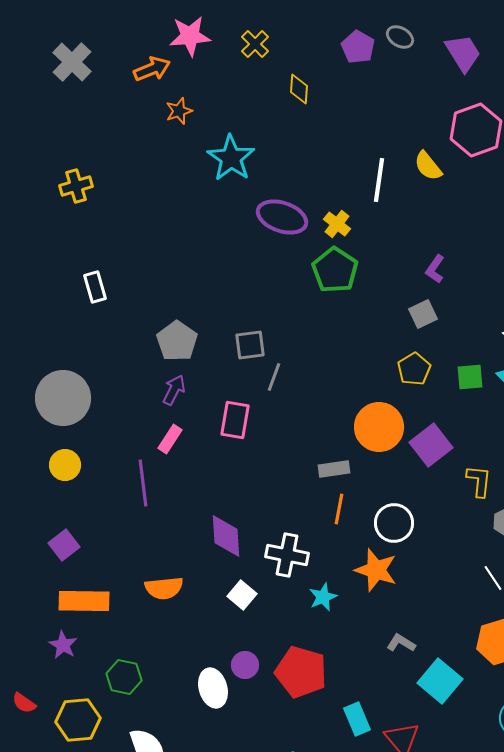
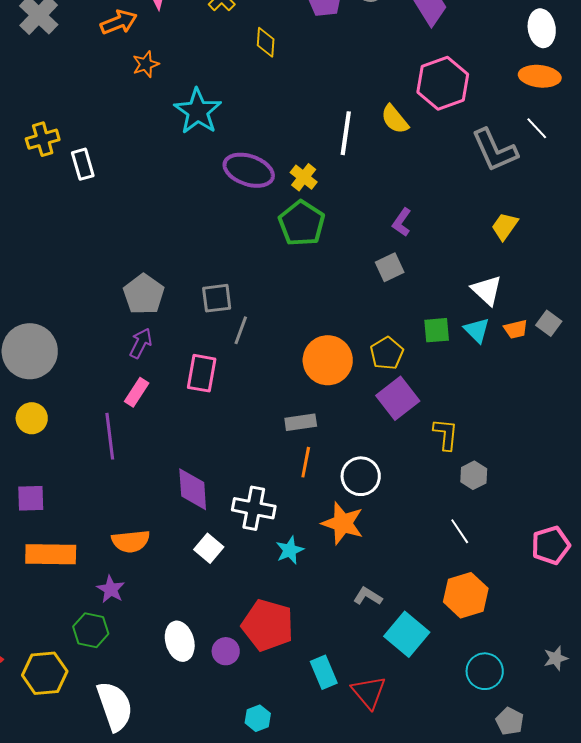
white rectangle: (95, 287) -> (83, 164), moved
yellow pentagon: (414, 369) -> (387, 353), moved
orange circle: (379, 427) -> (328, 360), moved
purple square: (64, 545) -> (31, 498), turned 36
purple star: (63, 645) -> (111, 589), moved
purple circle: (245, 665) -> (226, 651), moved

